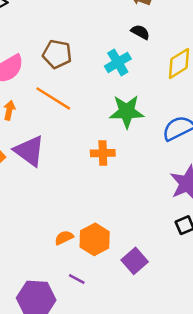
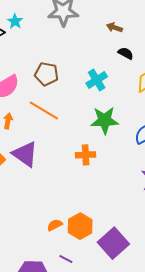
black semicircle: (140, 32) -> (126, 53), moved
purple square: (135, 261) -> (113, 243), size x1.4

